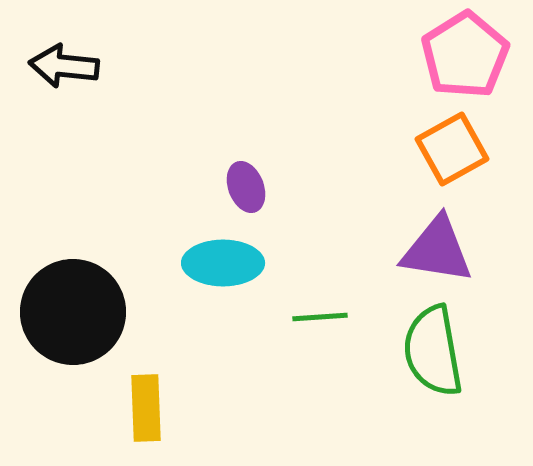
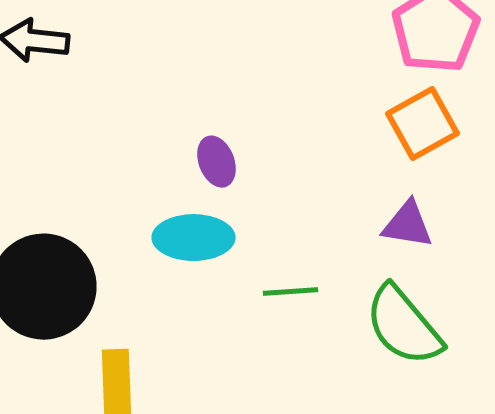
purple triangle: (437, 250) -> (408, 225), size x0.7
green semicircle: (433, 351) -> (404, 326), turned -30

